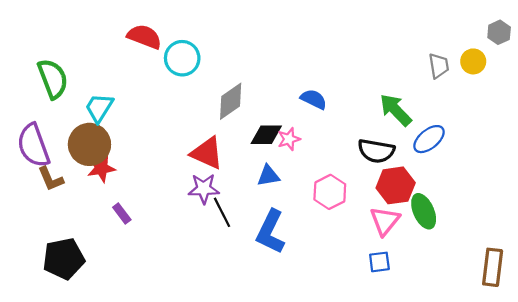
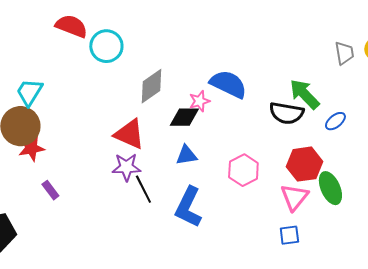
blue semicircle: (314, 99) -> (228, 84), size x1.5
pink star: (289, 139) -> (199, 101), moved
blue ellipse: (429, 139) -> (335, 121), size x0.7
black semicircle: (376, 151) -> (286, 113), moved

